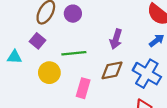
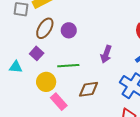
brown diamond: (112, 70) -> (89, 89), moved
pink rectangle: (83, 88) -> (59, 102), moved, turned -60

